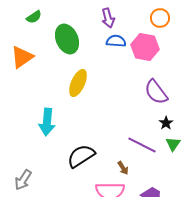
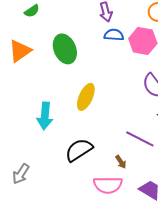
green ellipse: (67, 39) -> (65, 49), moved
yellow ellipse: (78, 83) -> (86, 97), moved

